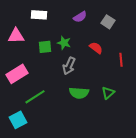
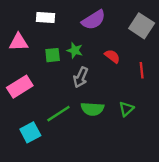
purple semicircle: (80, 17) -> (94, 20), size x1.5
gray square: (108, 22) -> (142, 26), moved, size x1.5
green line: (35, 97) -> (58, 114), moved
cyan square: (18, 120) -> (30, 132), moved

